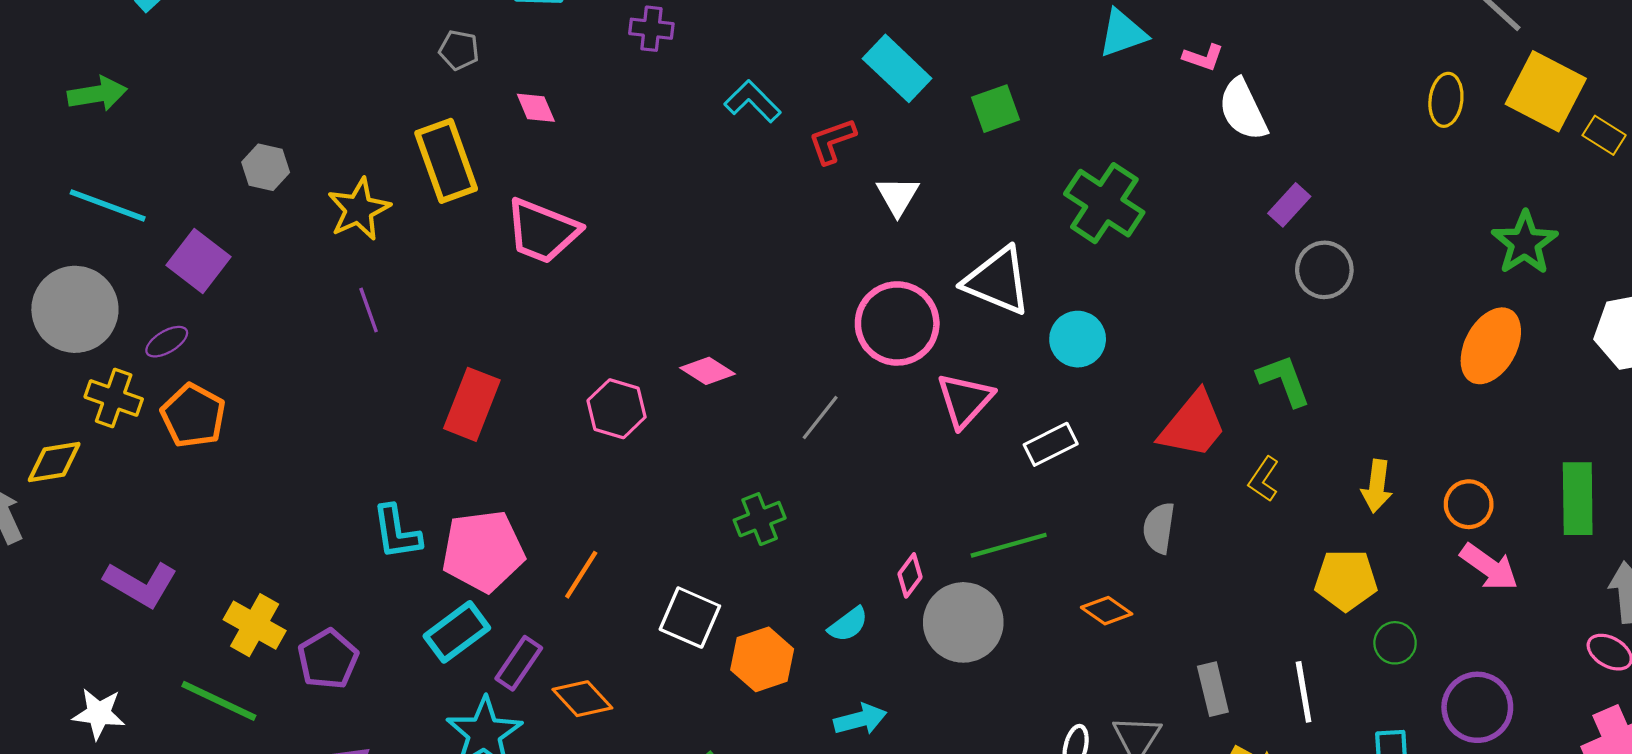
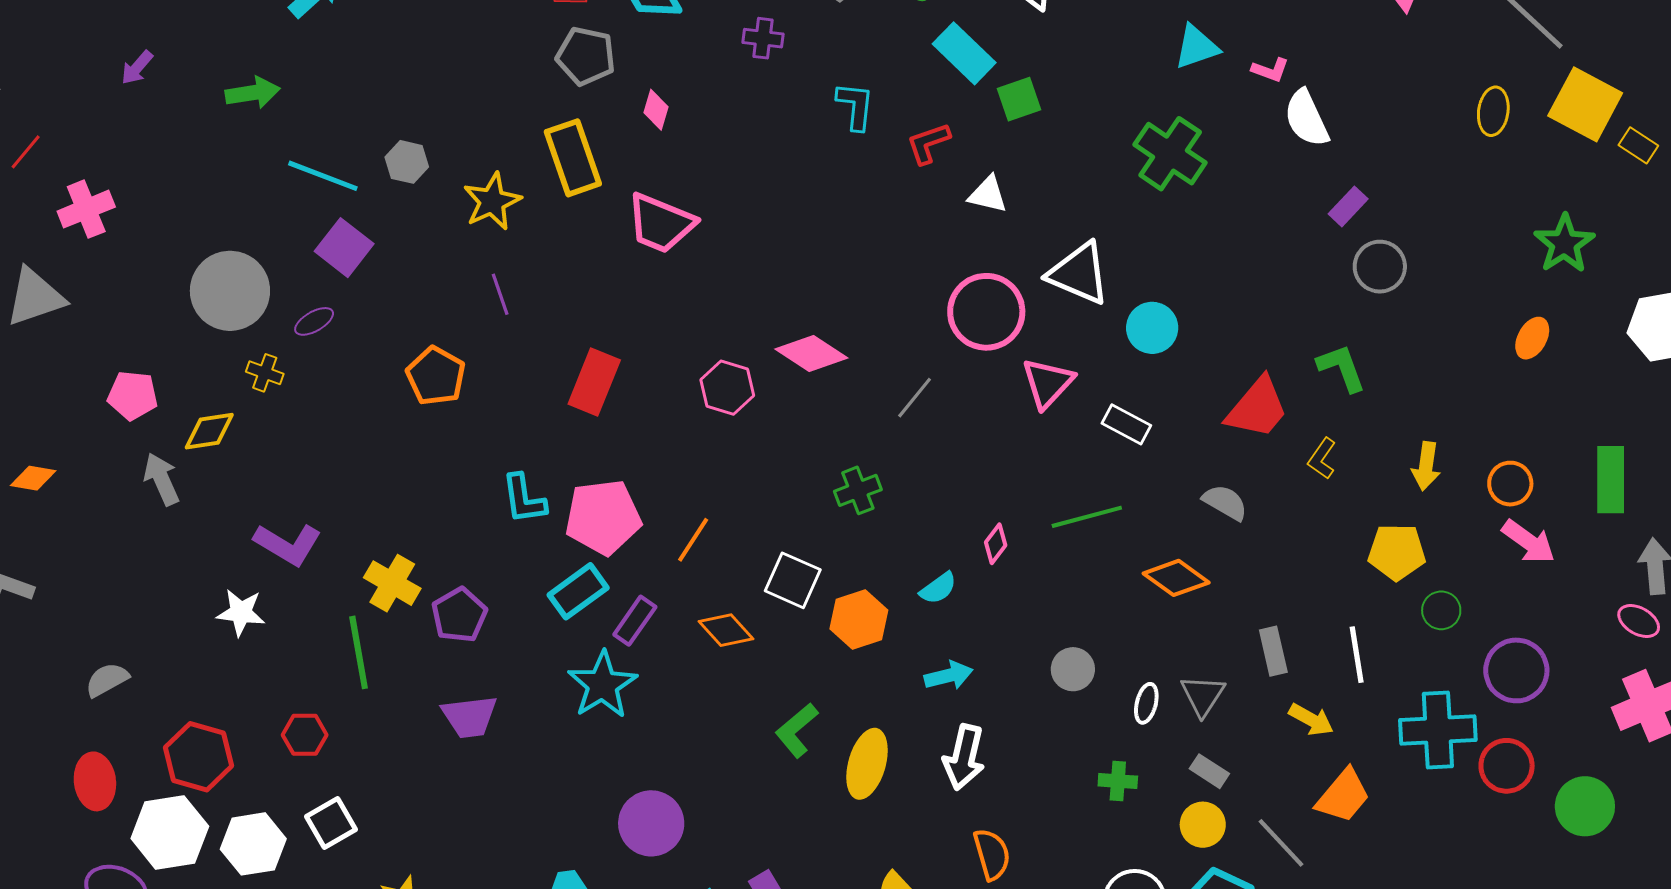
gray pentagon: (459, 50) -> (586, 56), size x1.6
cyan rectangle: (897, 68) -> (964, 53), moved
cyan L-shape: (753, 101) -> (855, 106), turned 50
pink diamond: (536, 108) -> (656, 110), turned 39
green square: (995, 109) -> (1019, 99), moved
white triangle: (898, 196) -> (988, 194), turned -48
green cross: (1104, 203) -> (1170, 154), moved
cyan line: (108, 205) -> (323, 176), moved
orange ellipse: (1491, 346) -> (1532, 338), size x0.6
pink diamond: (708, 371) -> (811, 354), size x1.4
yellow cross: (114, 398) -> (265, 373), size x0.7
orange pentagon: (193, 416) -> (436, 376), moved
white rectangle: (1051, 444) -> (1126, 424), turned 54
gray semicircle: (1159, 528) -> (1225, 502), turned 111
orange diamond: (1107, 611) -> (1176, 578), size x1.4
gray circle: (963, 622) -> (1073, 669), moved, size x0.6
orange diamond: (582, 699) -> (726, 630), moved
green line: (219, 701) -> (359, 652), turned 54
white star: (99, 714) -> (241, 612), moved

